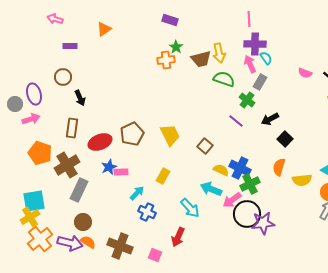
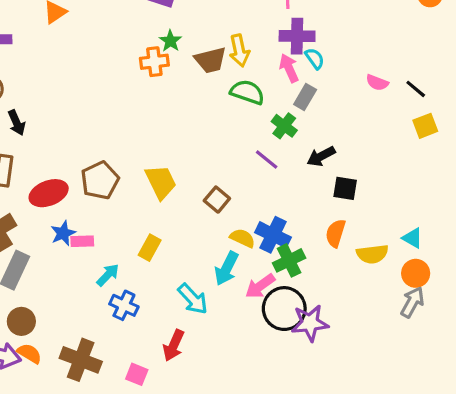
black square: (285, 139) -> (345, 188), turned -35
cyan arrow: (211, 189) -> (227, 268), turned -85

